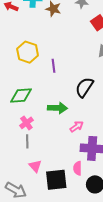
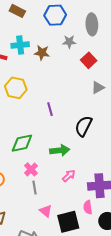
yellow hexagon: (28, 52) -> (16, 88), moved
pink arrow: (77, 126) -> (69, 176), moved

